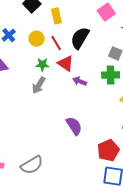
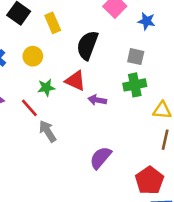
red line: (56, 43) -> (29, 108), moved
gray arrow: (39, 85) -> (48, 131), moved, turned 126
purple semicircle: (74, 126) -> (101, 158), turned -96

